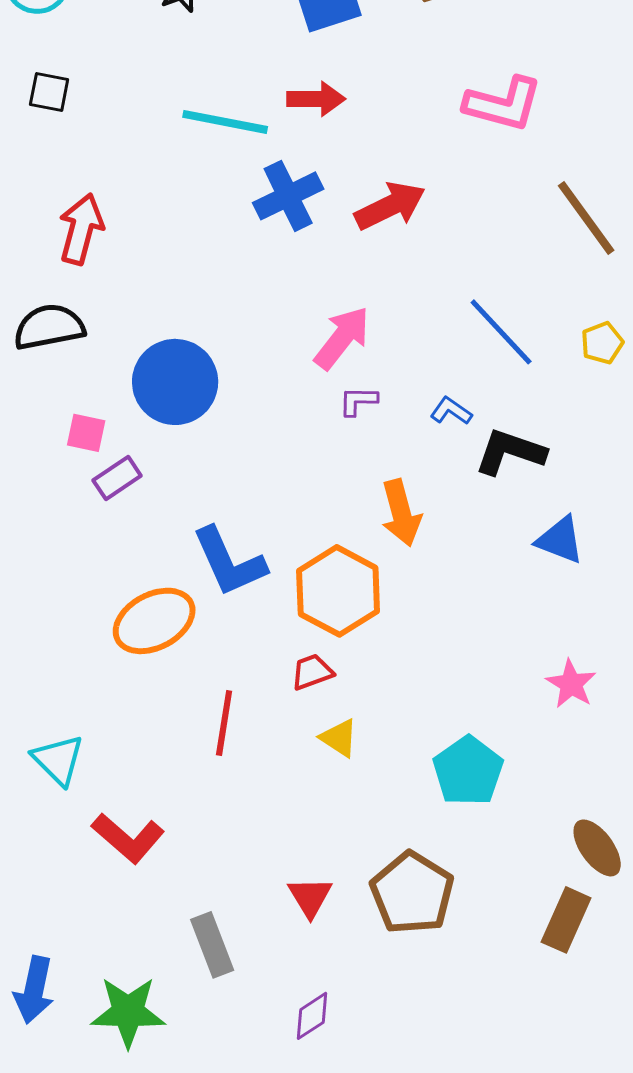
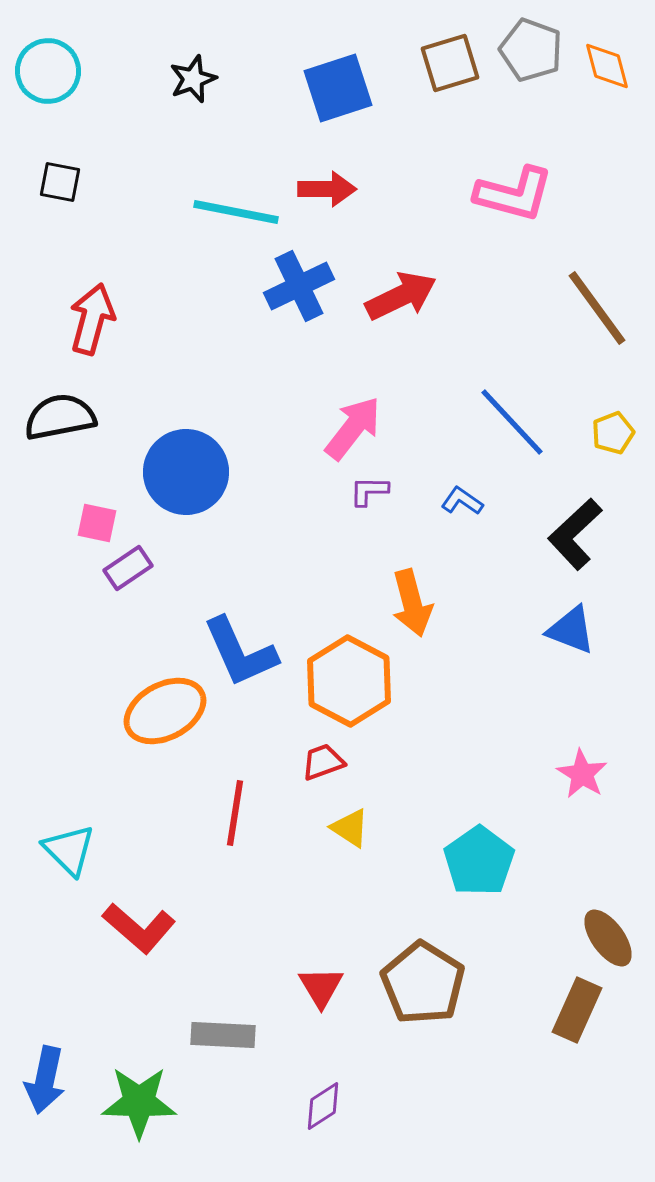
black L-shape: (510, 452) -> (575, 534), moved, turned -62
gray rectangle: (212, 945) -> (223, 1035), turned -66

